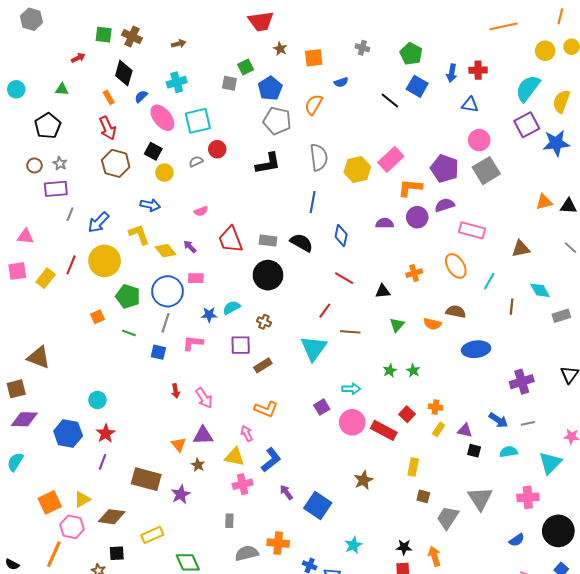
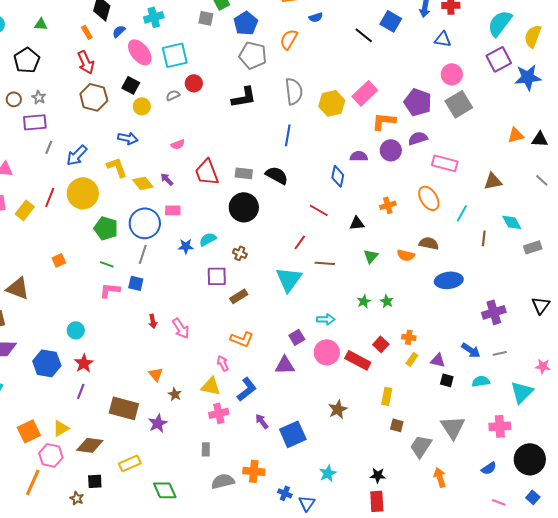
blue diamond: (341, 236) -> (338, 176), moved
orange square: (97, 317) -> (59, 260), moved
pink L-shape: (193, 343) -> (110, 290), moved
purple triangle: (203, 435) -> (285, 365), moved
blue square: (318, 506) -> (293, 434), turned 32
orange arrow: (434, 556) -> (440, 477), moved

